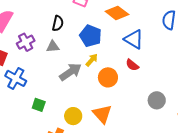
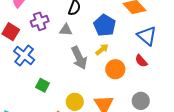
gray arrow: (70, 72) -> (79, 58), turned 90
gray circle: (157, 100) -> (141, 101), moved

